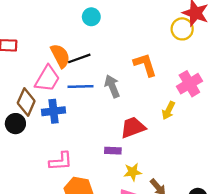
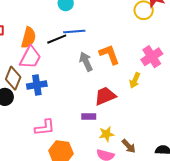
orange semicircle: (60, 56) -> (29, 38), moved, turned 45
orange L-shape: (145, 65) -> (109, 54), moved
blue line: (81, 86) -> (74, 31), moved

